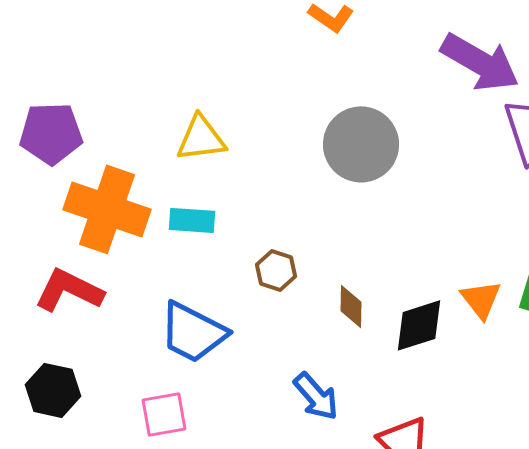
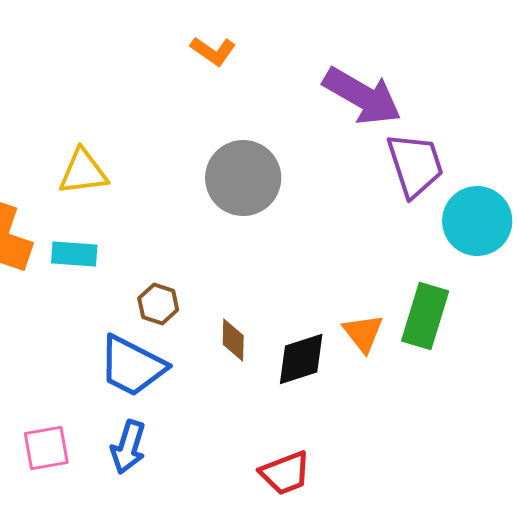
blue trapezoid: (193, 332) -> (132, 366), moved
blue arrow: (316, 396) -> (128, 447), moved, turned 58

